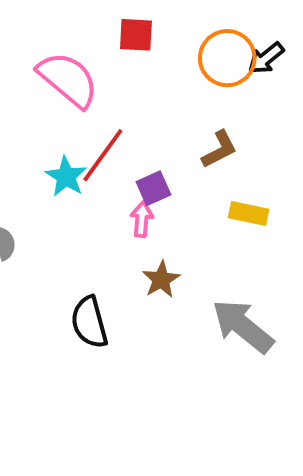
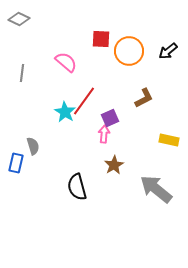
orange circle: (227, 58) -> (129, 51), moved
pink semicircle: (68, 79) -> (66, 62), size x0.7
yellow rectangle: (249, 213) -> (169, 140), moved

